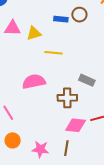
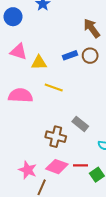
blue rectangle: (61, 19) -> (70, 55), turned -40
pink semicircle: (34, 82) -> (20, 95), moved
pink star: (40, 149) -> (28, 170), moved

